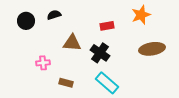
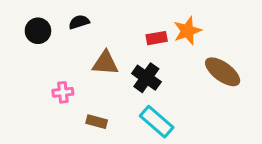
orange star: (141, 15) -> (187, 31), moved
brown ellipse: (152, 49) -> (223, 72), turned 45

